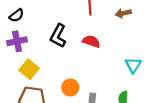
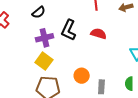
black semicircle: (17, 15) -> (39, 12), moved
purple cross: (17, 41) -> (44, 38), moved

